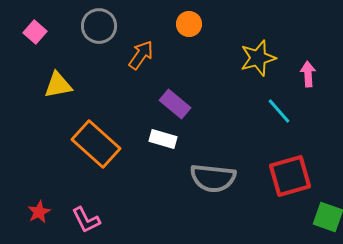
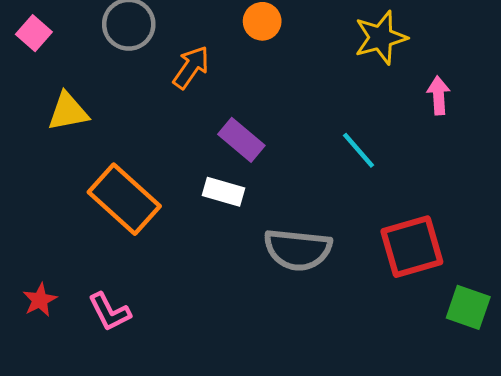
yellow star: (258, 58) -> (381, 38), moved
cyan line: (279, 111) -> (358, 150), moved

